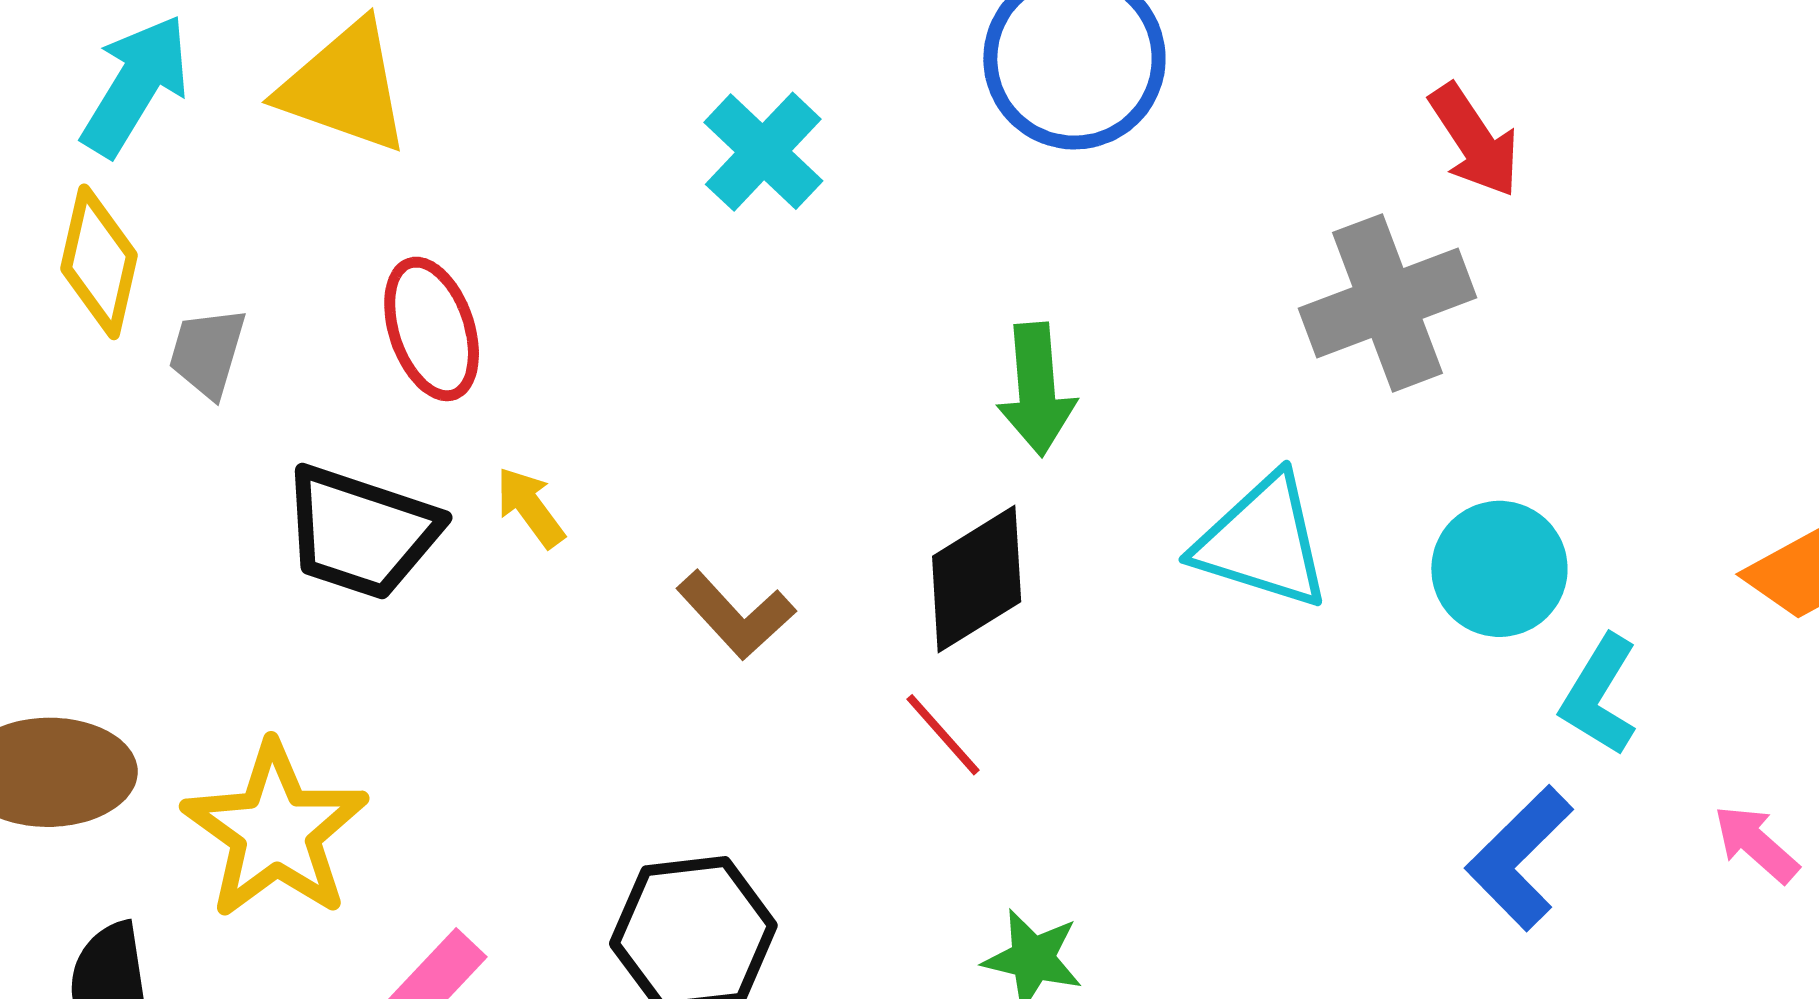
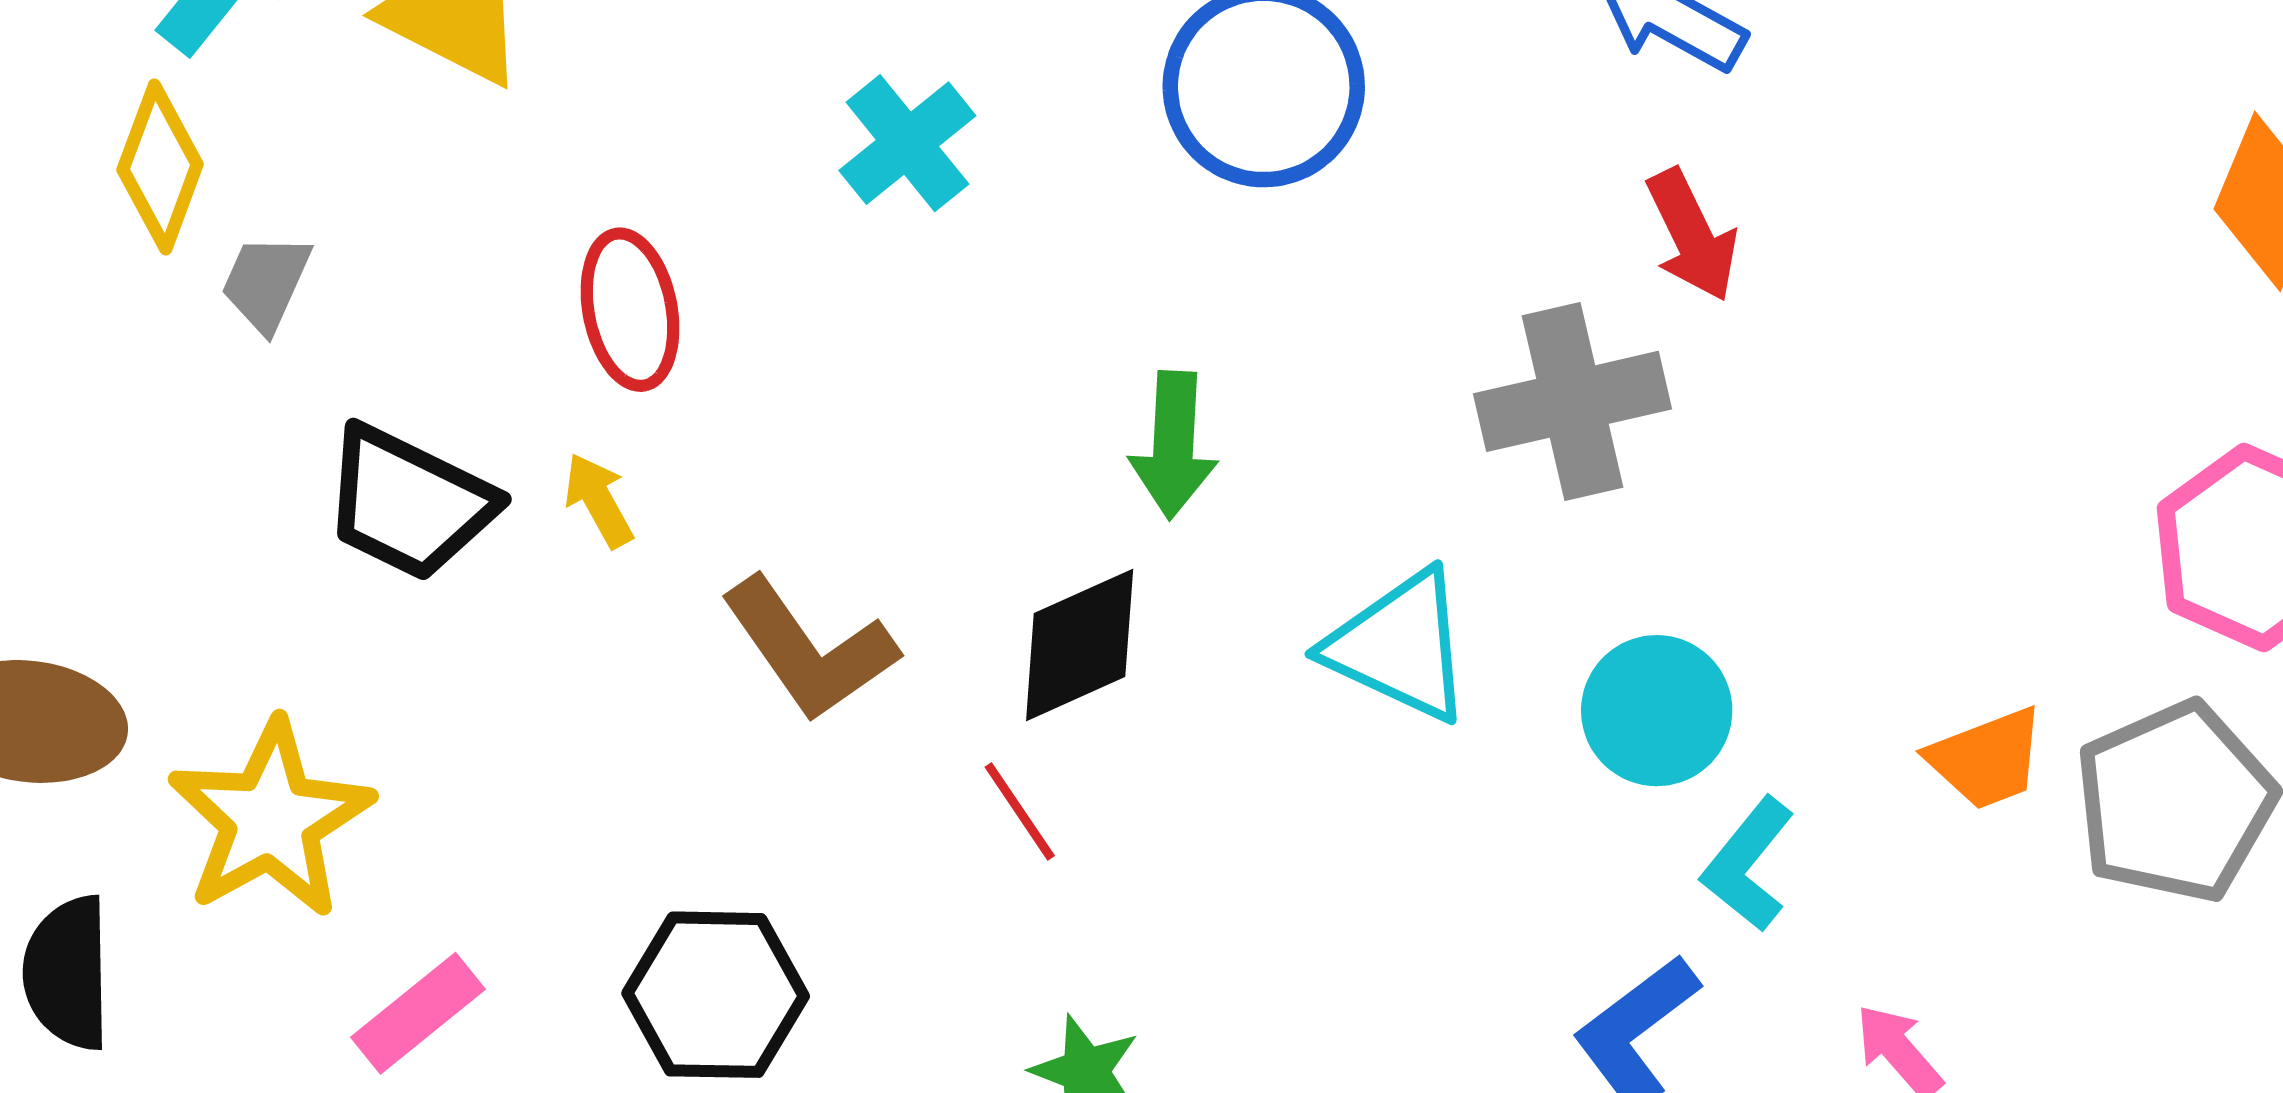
red ellipse: (432, 329) -> (630, 310), moved
brown L-shape: (736, 615) -> (809, 649), size x1.4

